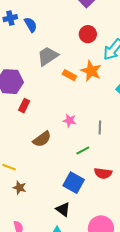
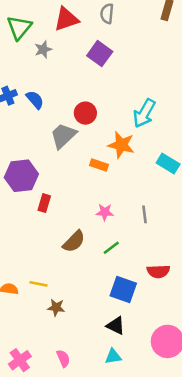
red circle: (88, 34) -> (85, 113), moved
orange rectangle: (69, 75) -> (99, 165), moved
green line: (83, 150) -> (111, 248), moved

